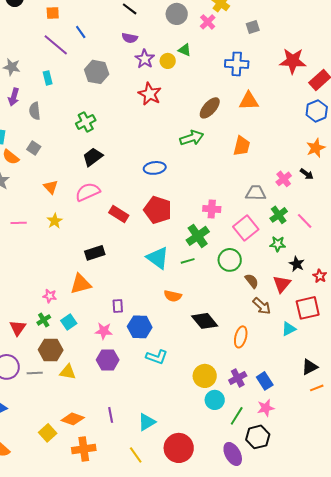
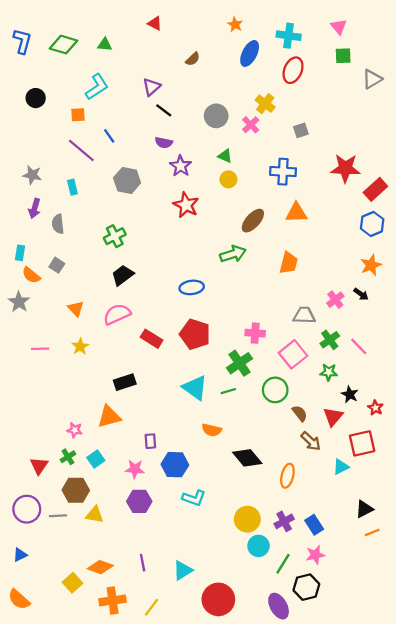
yellow circle: (168, 61) -> (228, 179), moved
yellow line: (136, 455) -> (152, 607), moved, turned 72

